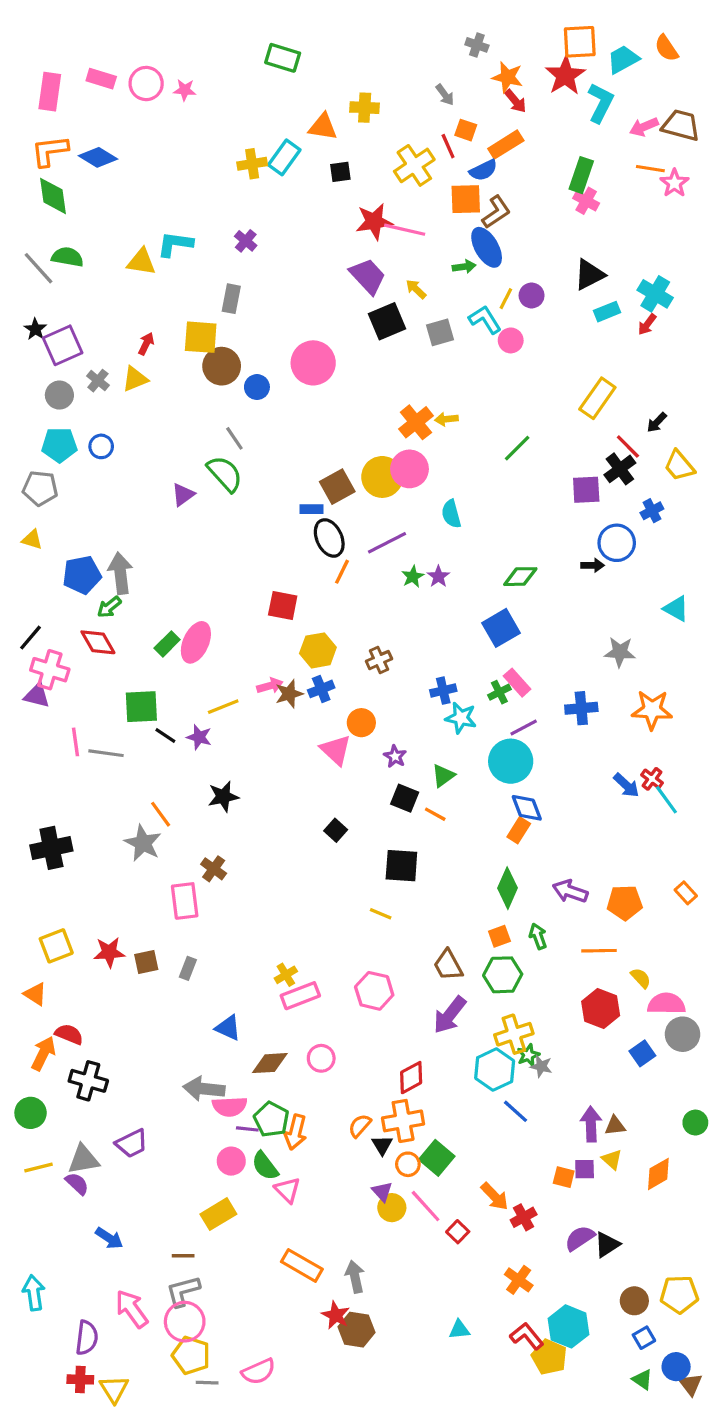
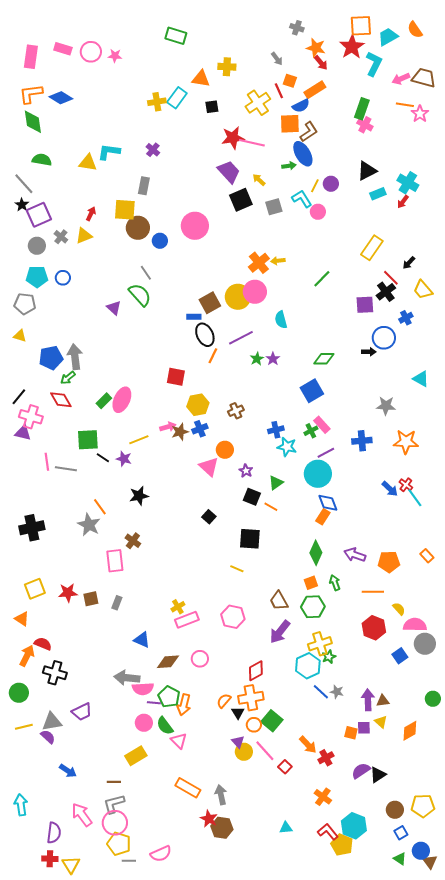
gray line: (39, 268) -> (24, 184), moved
purple triangle: (183, 495) -> (114, 308), turned -42
gray star: (541, 1066) -> (337, 692), moved

